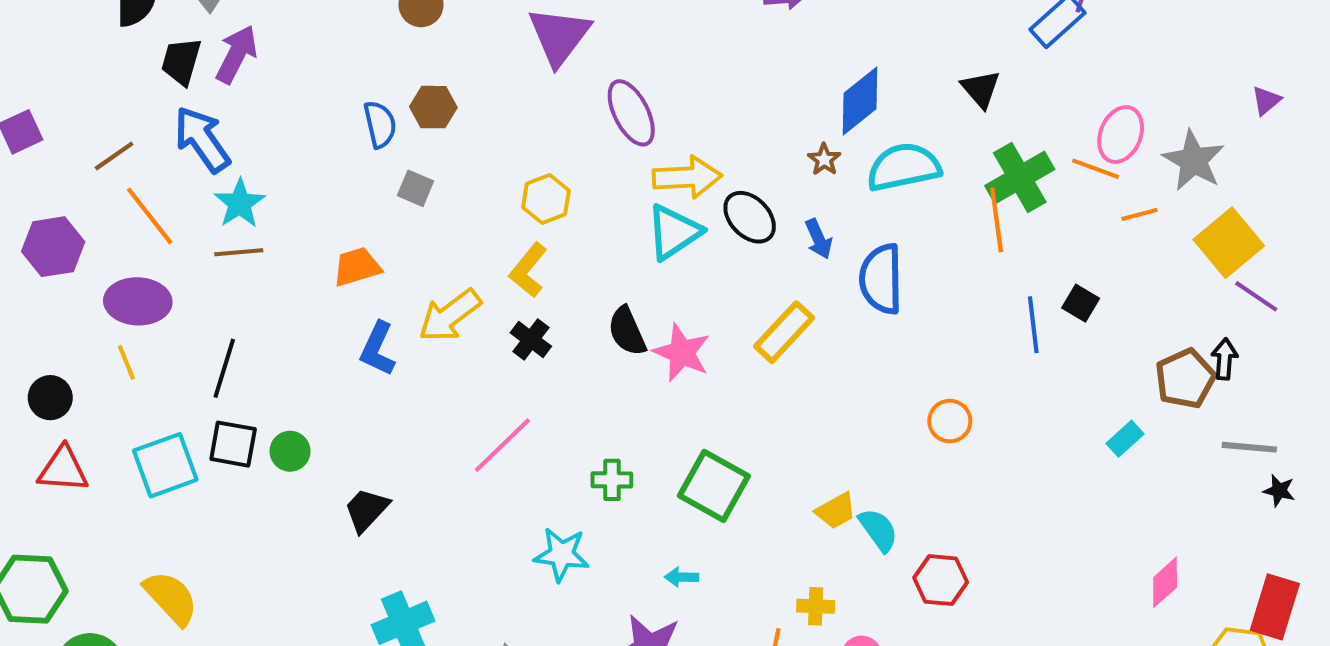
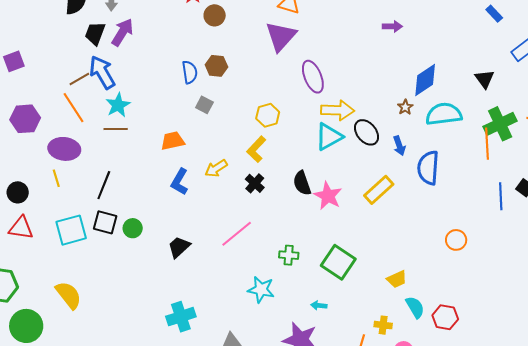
brown line: (114, 156) -> (79, 79), moved
yellow arrow: (450, 316) -> (216, 168), size x0.7
black trapezoid: (366, 510) -> (179, 247), moved
cyan semicircle: (878, 530) -> (415, 307), moved

